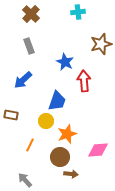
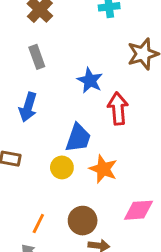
blue arrow: (23, 80) -> (28, 107), turned -30
orange star: (67, 134) -> (103, 169), moved, turned -30
orange line: (30, 145) -> (38, 223), moved

